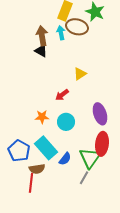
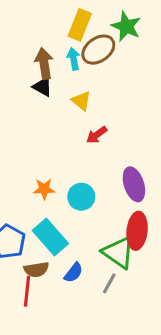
brown ellipse: (77, 27) -> (98, 50), turned -50
yellow triangle: (80, 74) -> (81, 101), moved, turned -48
red arrow: (62, 95) -> (97, 135), moved
green triangle: (90, 158) -> (118, 252), turned -30
blue semicircle: (65, 159) -> (74, 273), moved

